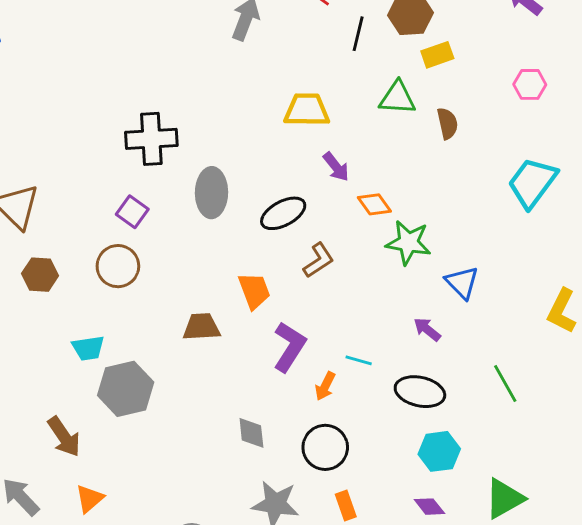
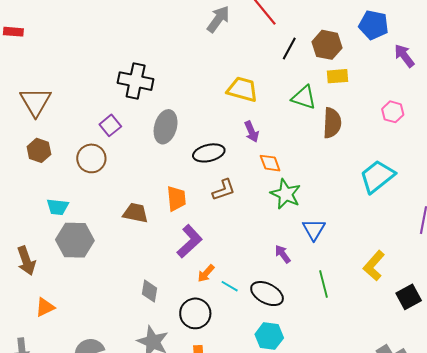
brown semicircle: (447, 123) -> (332, 123), size x1.4
cyan line: (359, 360) -> (230, 286), moved
green line: (505, 383) -> (324, 284), moved
orange triangle: (90, 499) -> (45, 307), moved

